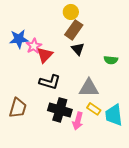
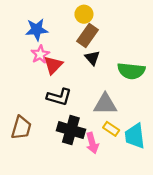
blue star: (19, 39) -> (37, 30), moved
green semicircle: (111, 60) -> (131, 71), size x1.6
pink arrow: (78, 121) -> (92, 143), turned -30

